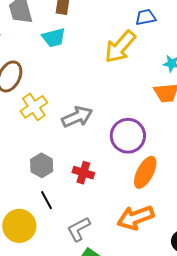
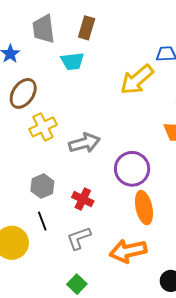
orange ellipse: (145, 172) -> (144, 208), turned -48
gray L-shape: (79, 229) -> (79, 238), moved

